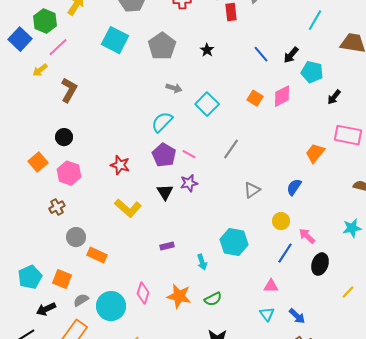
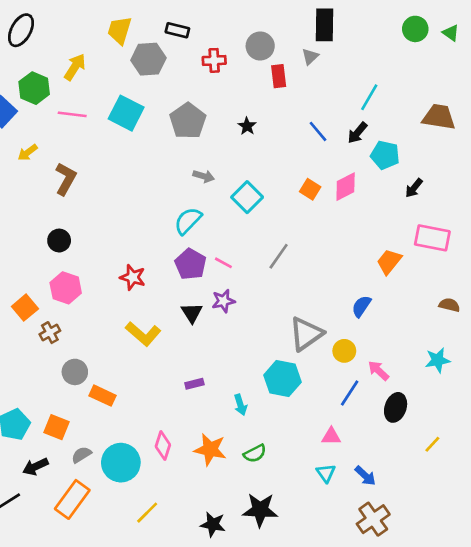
cyan line: (315, 20) -> (369, 97), moved
pink line: (58, 47) -> (72, 114), moved, turned 50
orange square: (38, 162) -> (25, 308), moved
gray triangle: (252, 190) -> (306, 334), moved, size x1.6

